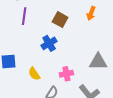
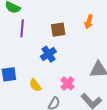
brown square: (60, 20) -> (58, 30), turned -35
pink cross: (66, 74) -> (67, 83), turned -32

